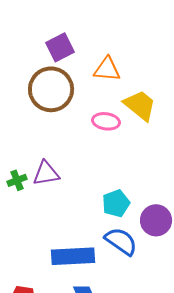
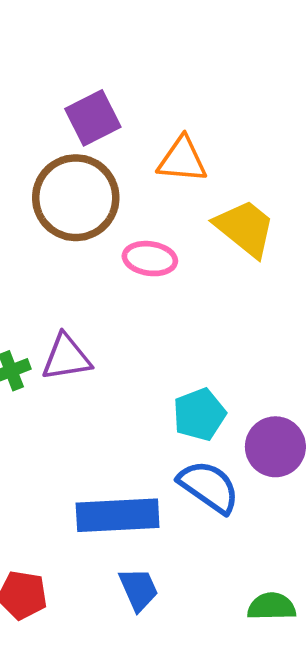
pink ellipse: (106, 121) -> (150, 259), moved

